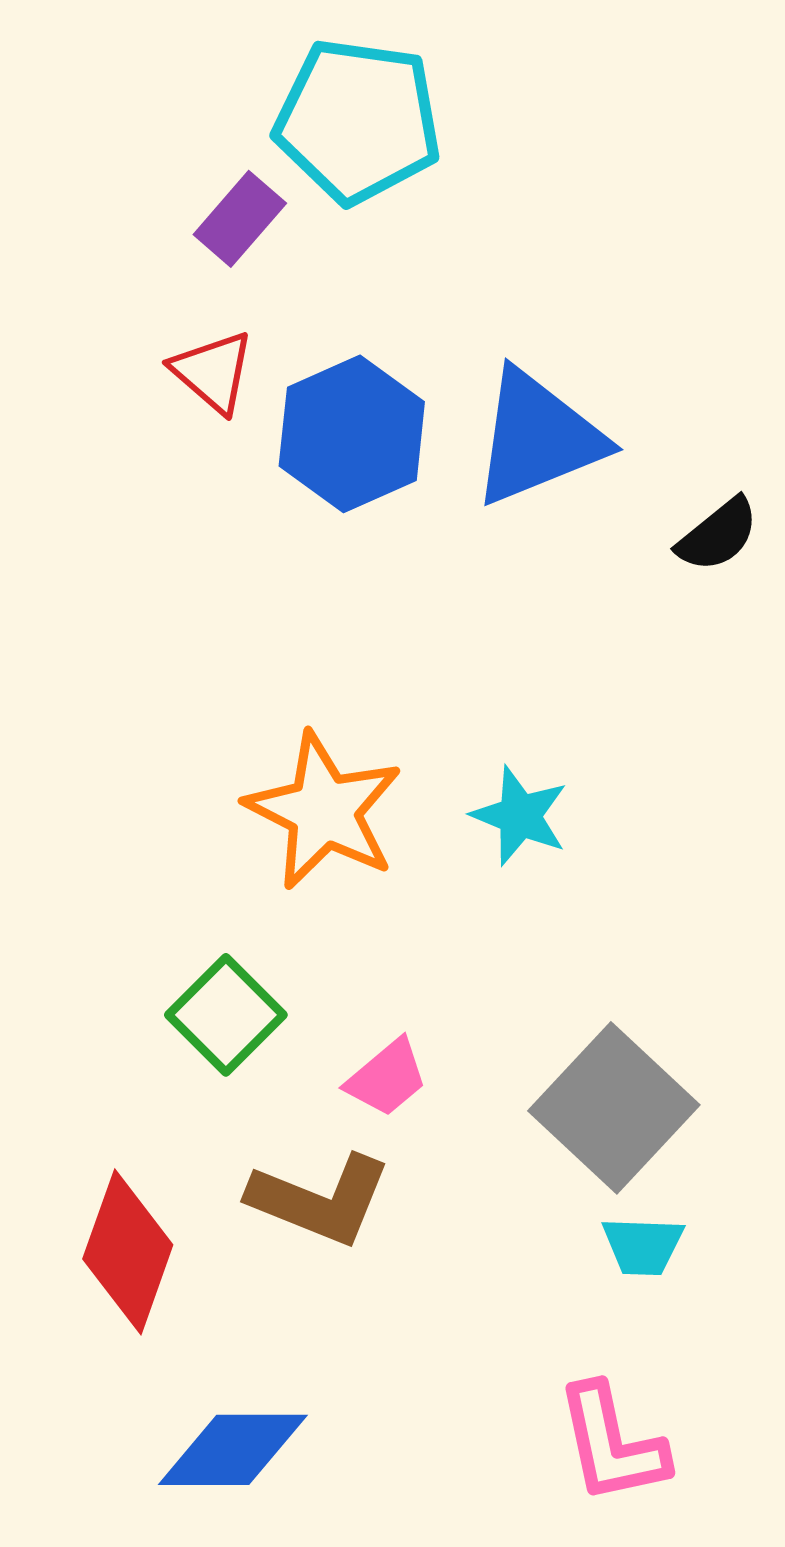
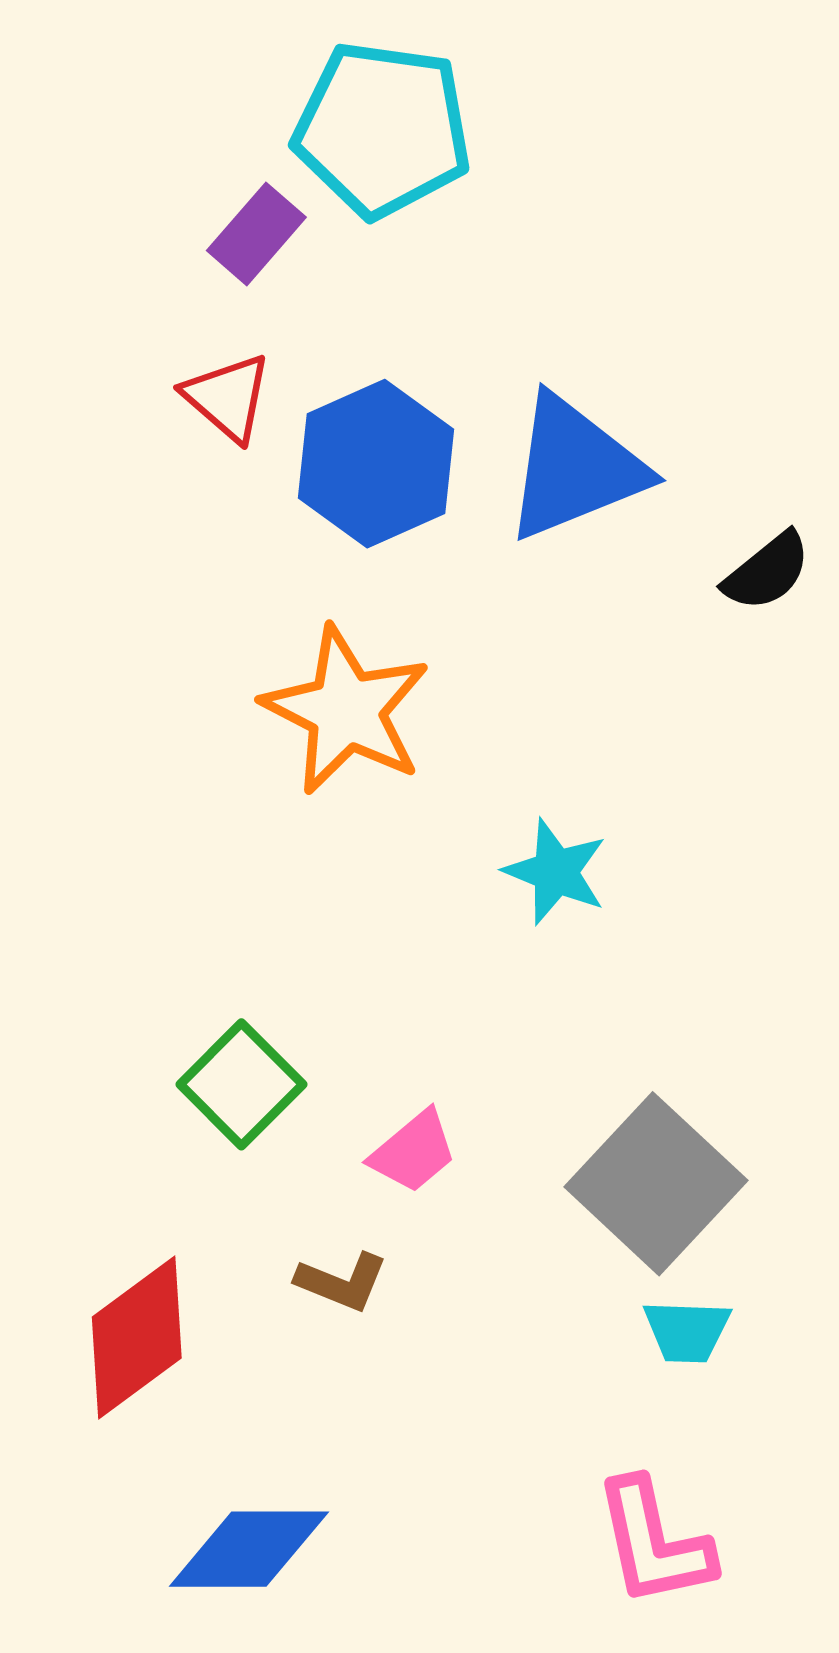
orange star: (324, 811) -> (346, 710), moved
brown L-shape: (320, 1200) -> (342, 1282), size x0.6
red diamond: (128, 1252) -> (137, 1338), turned 34

